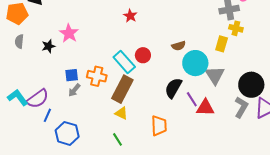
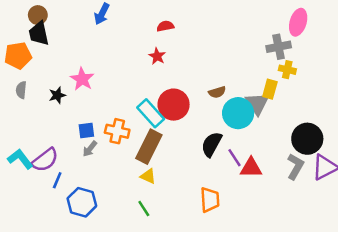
red circle: (143, 55) -> (174, 105), size x1.6
gray triangle: (215, 75) -> (257, 103), moved
orange trapezoid: (159, 126) -> (210, 200), moved

